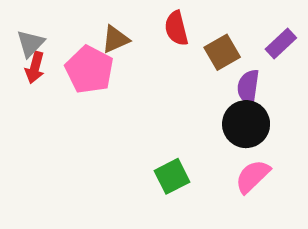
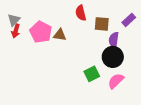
brown triangle: (115, 39) -> (60, 35), moved, turned 32
brown square: (222, 52) -> (102, 24), turned 35
green square: (172, 176) -> (92, 74), moved

